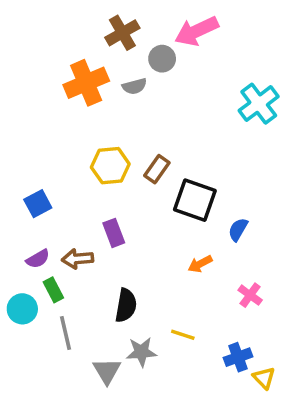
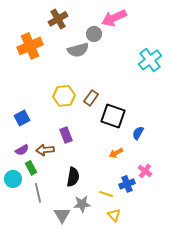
brown cross: (122, 33) -> (58, 19), moved
orange cross: (86, 83) -> (30, 46), moved
gray semicircle: (134, 86) -> (78, 50), size x1.5
blue cross: (238, 357) -> (127, 184), moved
yellow triangle: (264, 378) -> (114, 215), moved

